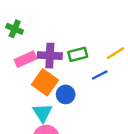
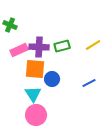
blue line: (100, 75) -> (89, 83), moved
orange square: (45, 82) -> (35, 69), turned -30

